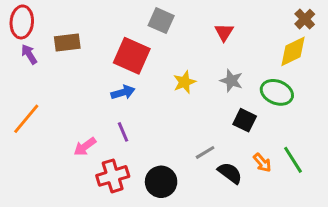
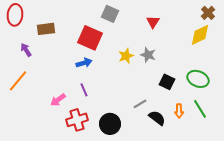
purple arrow: (29, 54) -> (26, 50), moved
gray star: (231, 81) -> (148, 55), moved
green ellipse: (277, 92) -> (198, 79), moved
orange arrow: (262, 163) -> (179, 111), turned 40

